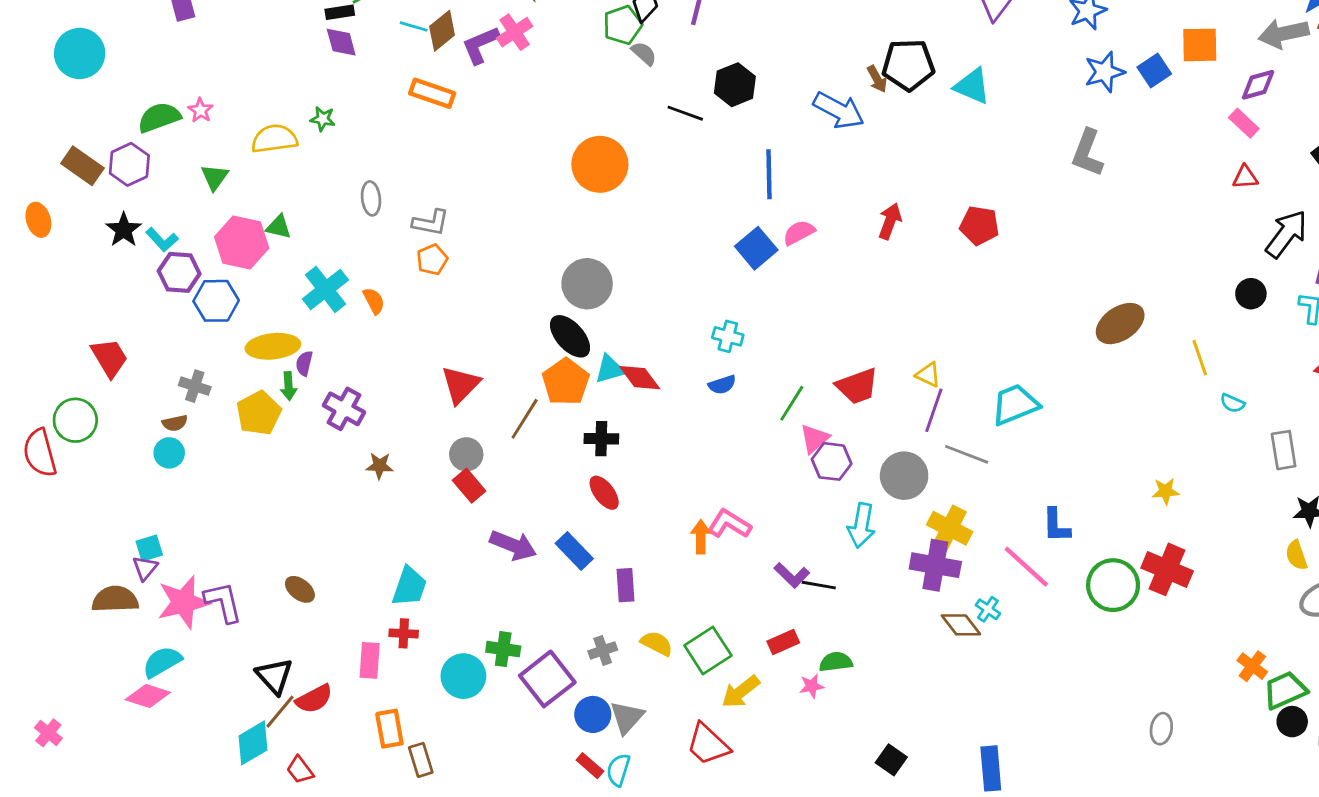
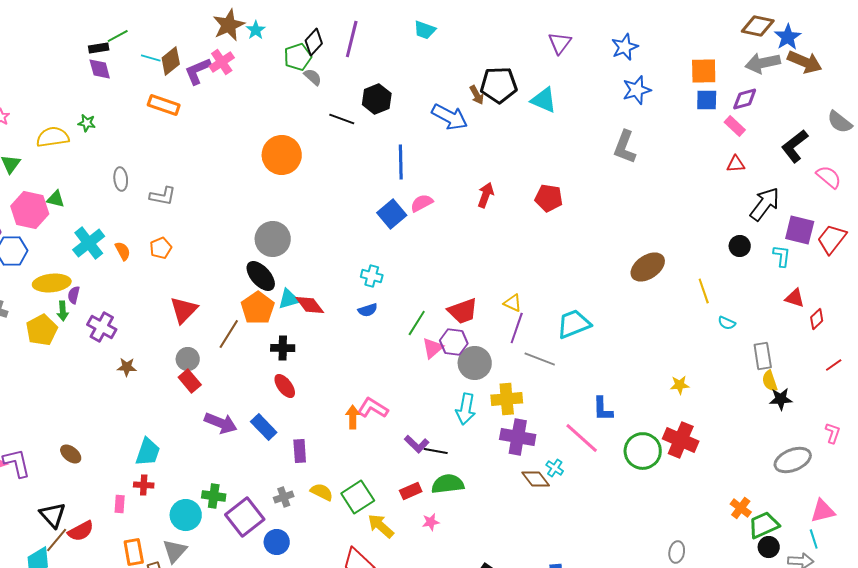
blue square: (1154, 71) -> (707, 100), moved, turned 35
orange pentagon: (432, 260) -> (161, 248), moved
purple hexagon: (832, 461) -> (454, 342), moved
gray circle: (904, 476) -> (475, 363), moved
yellow cross: (950, 528) -> (507, 399), moved, turned -32
yellow semicircle: (1296, 555) -> (770, 381), moved
pink rectangle: (370, 660) -> (120, 504), size x0.7
green semicircle: (836, 662) -> (448, 484), moved, size x1.4
yellow arrow: (741, 692) -> (381, 526), turned 80
gray triangle: (627, 717) -> (175, 551), moved

